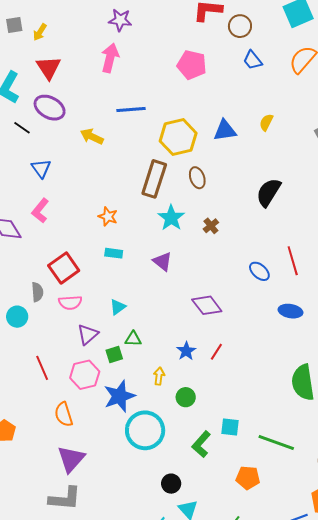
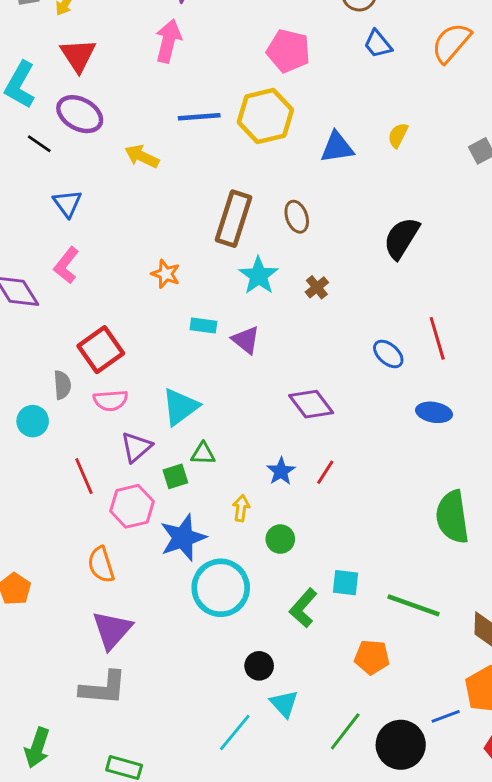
yellow hexagon: (178, 137) -> (265, 116), moved
cyan rectangle: (114, 253) -> (203, 325), moved
cyan triangle: (118, 307) -> (180, 407), size x1.6
red line: (42, 368) -> (84, 476), moved

